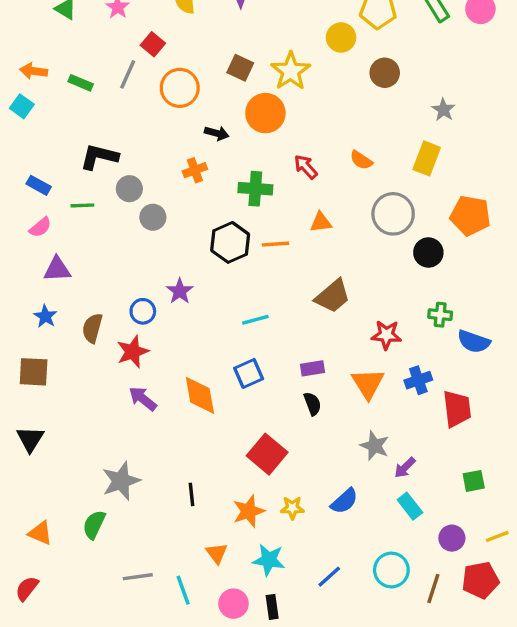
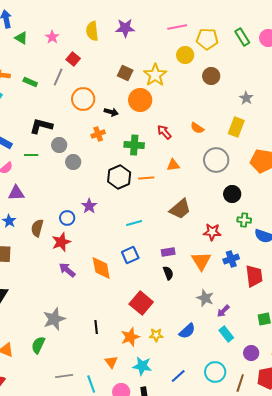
orange circle: (180, 88) -> (83, 99), moved
black circle: (428, 253) -> (232, 194), moved

